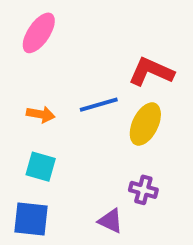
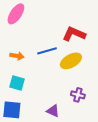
yellow ellipse: (145, 124) -> (71, 61), turned 35
purple cross: (143, 190) -> (78, 95), moved

